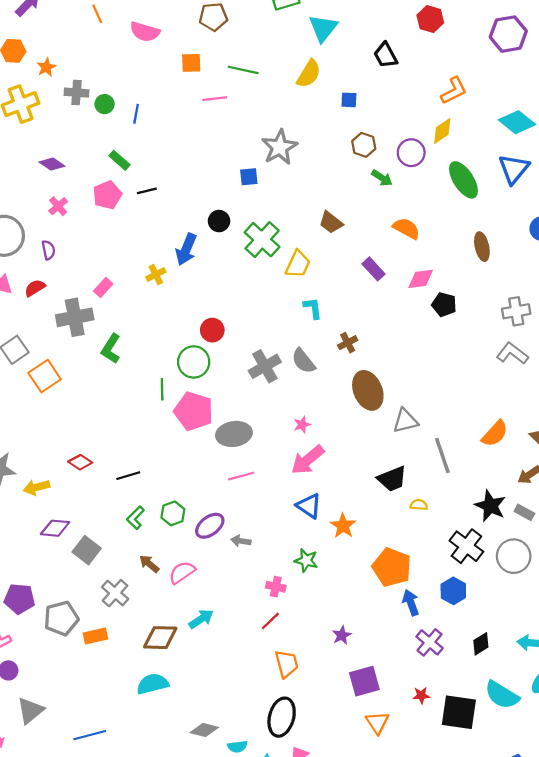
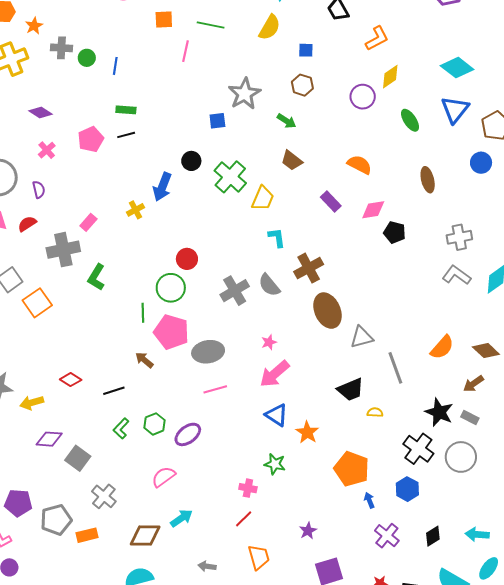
orange L-shape: (454, 91) -> (377, 39), moved
pink line: (215, 99) -> (186, 51), turned -70
brown hexagon: (364, 145) -> (302, 85), moved
green rectangle: (119, 160) -> (126, 110), moved, turned -36
green arrow: (382, 178) -> (287, 121), moved
green ellipse: (463, 180) -> (410, 120), size x0.7
brown cross: (348, 343) -> (309, 268), size x1.6
gray arrow: (241, 541) -> (207, 566), moved
brown arrow: (149, 564) -> (144, 360), moved
blue arrow: (411, 603) -> (369, 500), size x0.7

